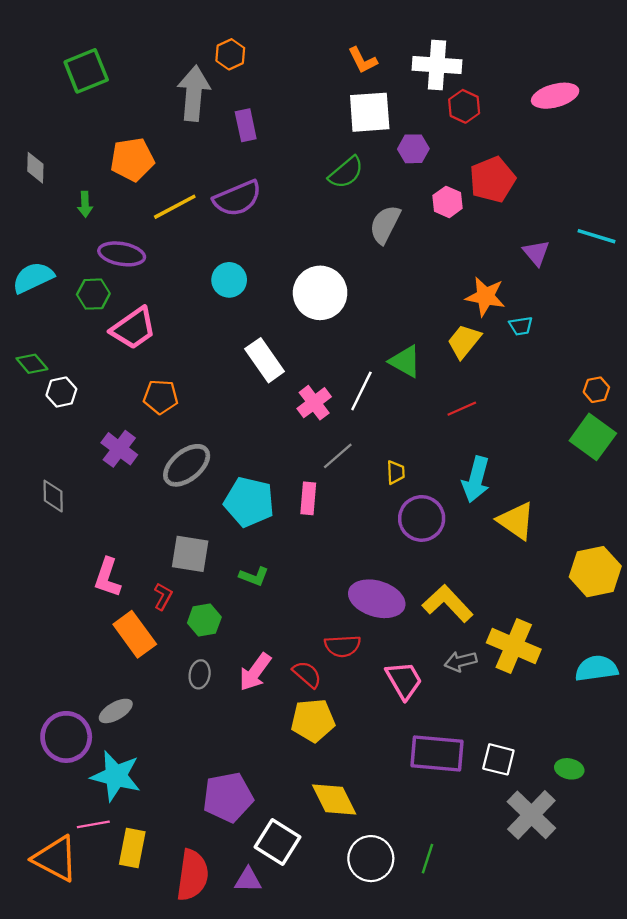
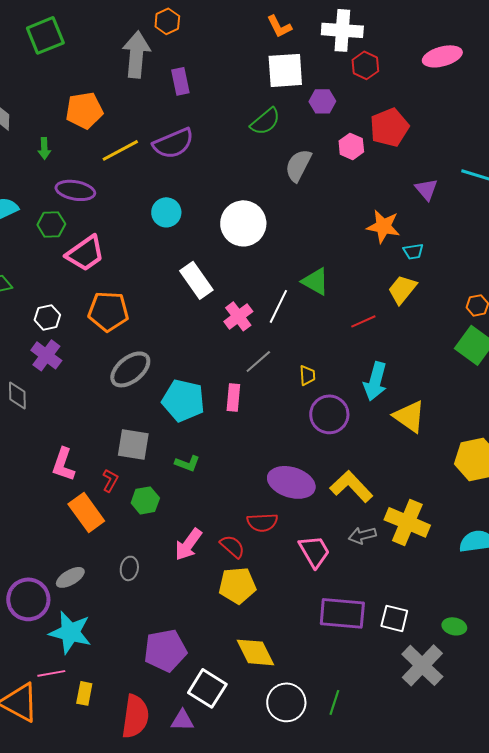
yellow trapezoid: (464, 341) -> (402, 289), moved
white hexagon: (61, 392) -> (47, 317), moved
orange pentagon: (161, 397) -> (108, 311), size x1.4
purple cross: (119, 449) -> (46, 355), moved
gray ellipse: (200, 674) -> (129, 568), moved
yellow rectangle: (132, 848) -> (84, 693), size x0.7

